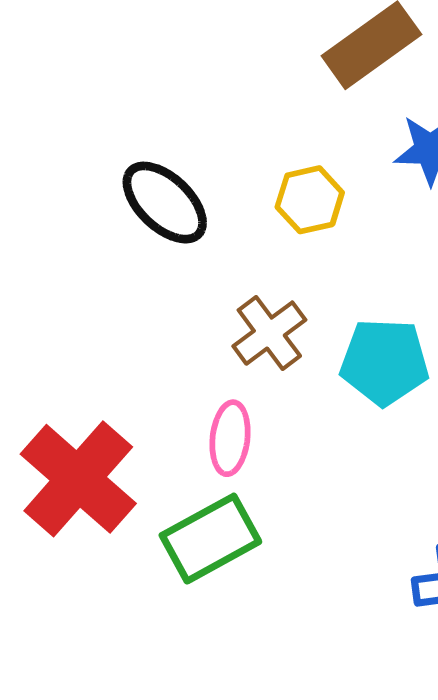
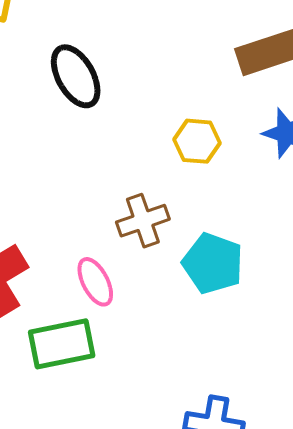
black ellipse: (165, 203) -> (76, 76), moved
pink ellipse: (230, 438) -> (95, 282), turned -51

